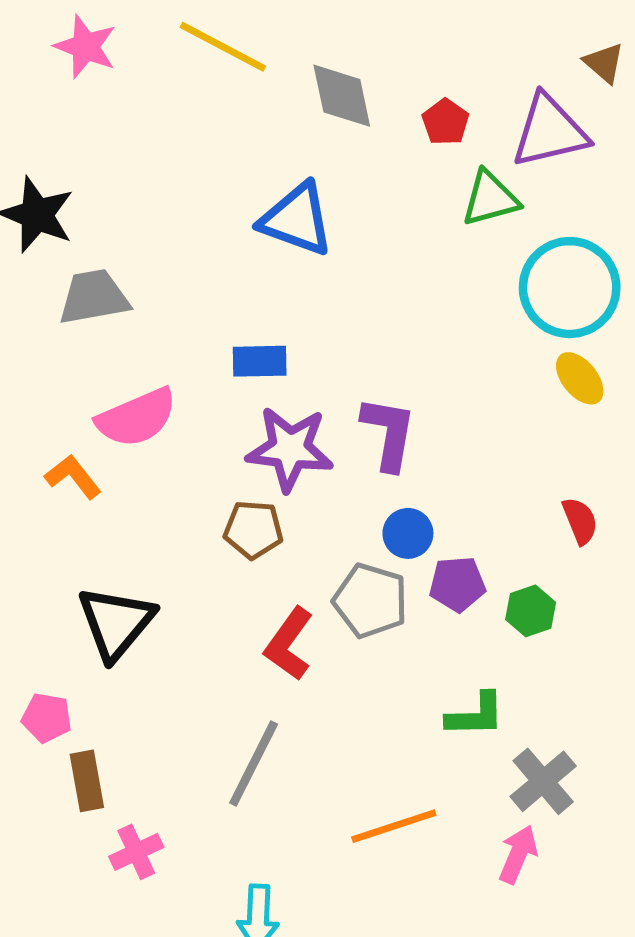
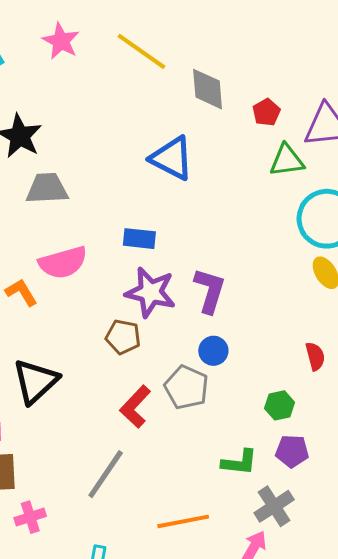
purple pentagon: (457, 584) -> (292, 451), moved

